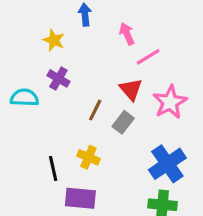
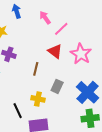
gray rectangle: (123, 122) -> (57, 86), moved

